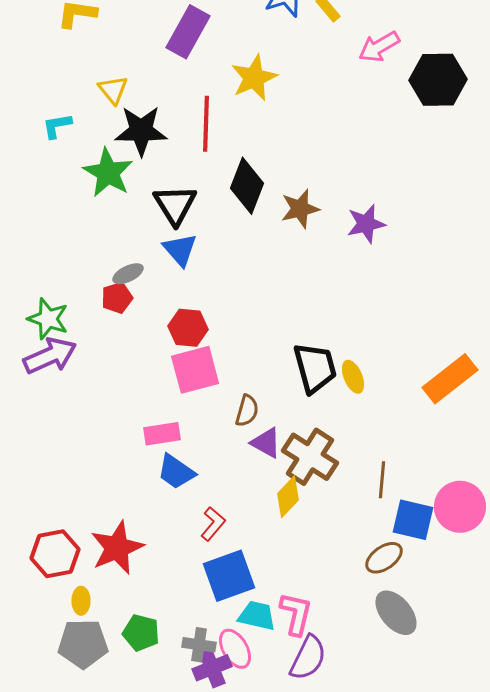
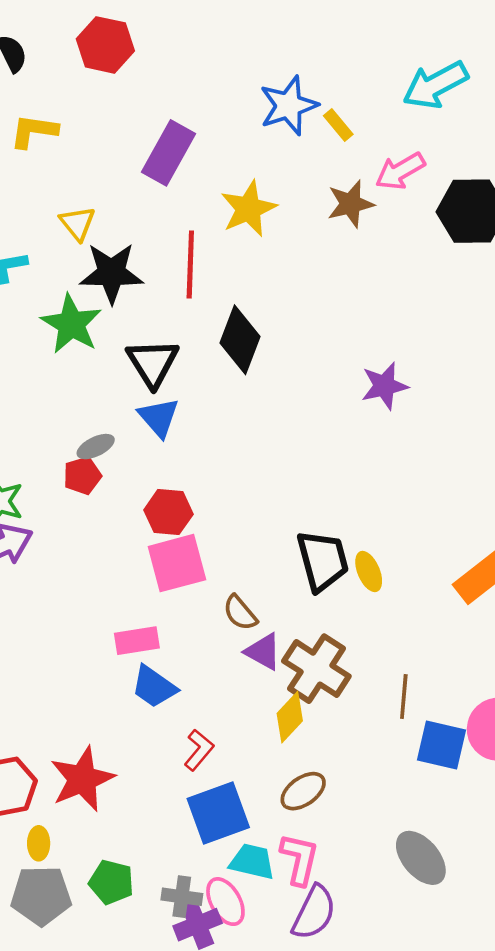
brown star: (300, 209) -> (350, 204), moved
brown semicircle: (247, 411) -> (240, 613), turned 124
brown ellipse: (384, 558) -> (303, 791), moved

